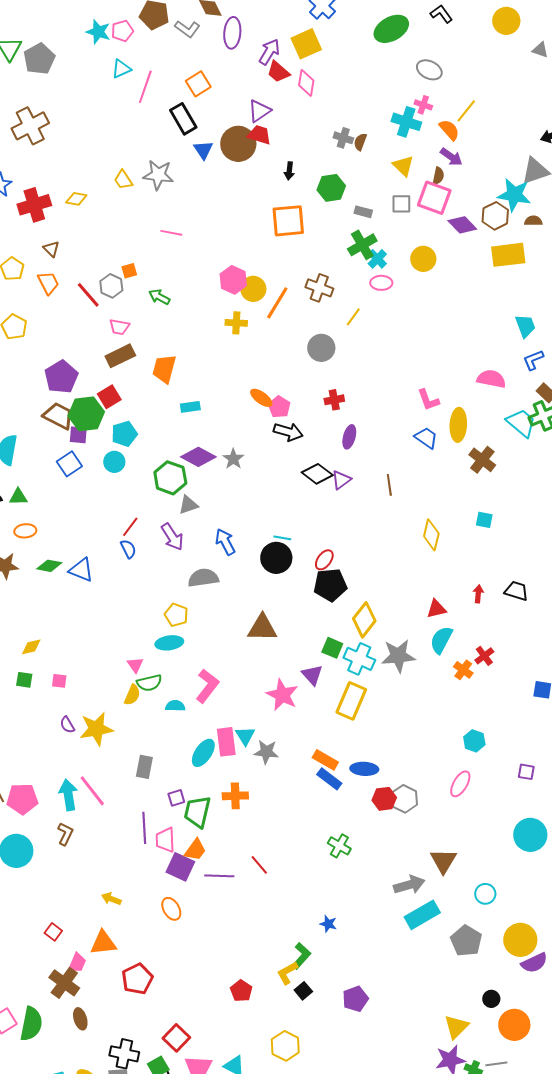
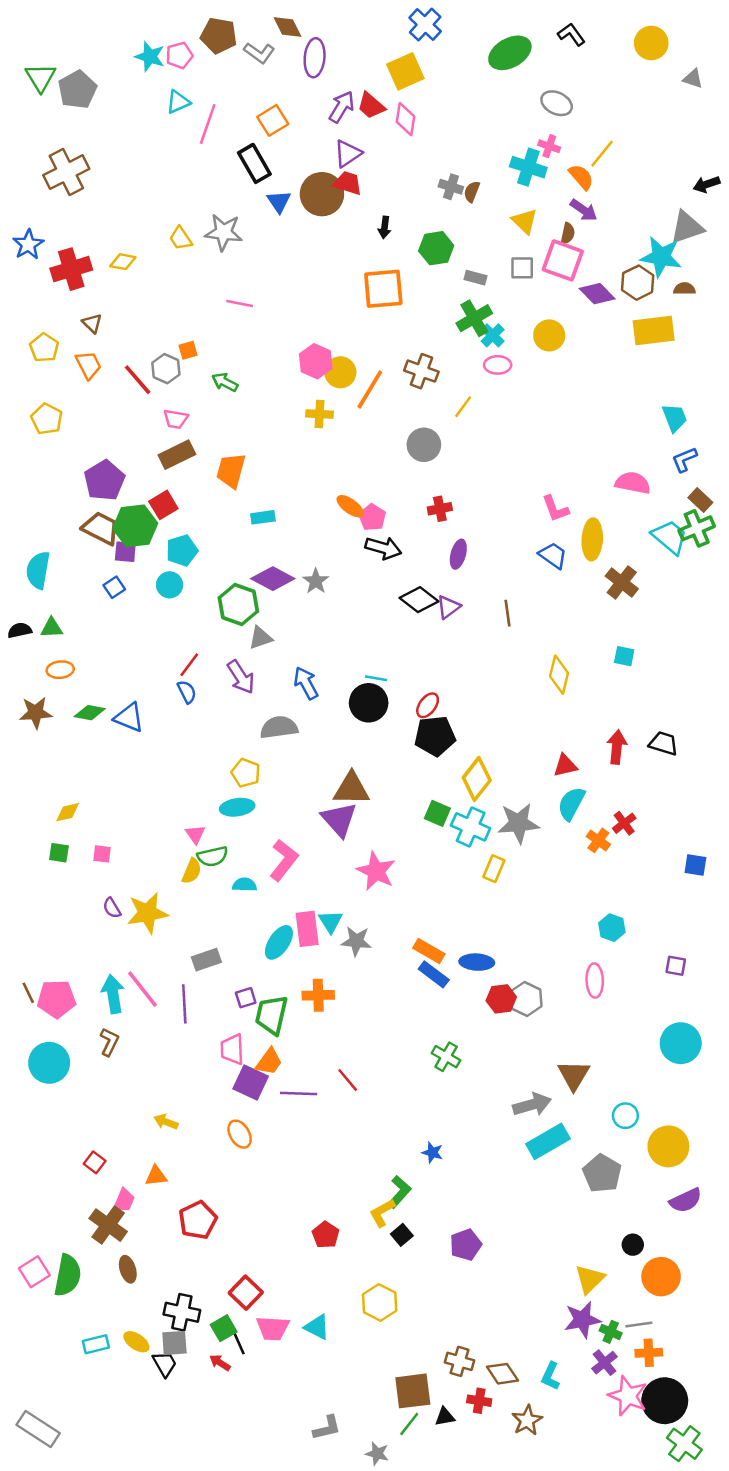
purple arrow: (269, 52) -> (342, 107), moved
blue square: (69, 464) -> (114, 587), size x0.7
red arrow: (478, 594) -> (617, 747), size x1.5
purple triangle: (312, 675) -> (339, 820), moved, size x1.4
yellow rectangle: (351, 701) -> (494, 869), moved, size x0.6
gray rectangle: (144, 767) -> (206, 960), turned 60
pink ellipse: (460, 784) -> (595, 981), turned -32
purple line: (144, 828) -> (184, 1004), moved
yellow circle: (520, 940) -> (668, 1146), moved
orange triangle: (103, 943) -> (156, 1176), size x0.7

